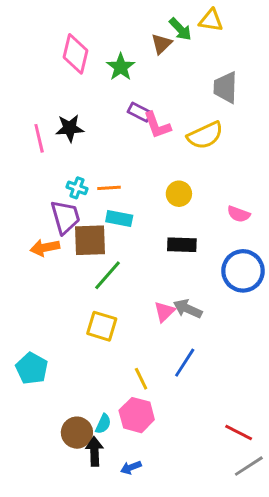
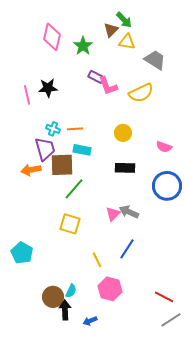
yellow triangle: (211, 20) -> (127, 42), moved
gray trapezoid: (226, 87) -> (155, 60), turned 120
pink hexagon: (137, 415) -> (110, 289), moved

